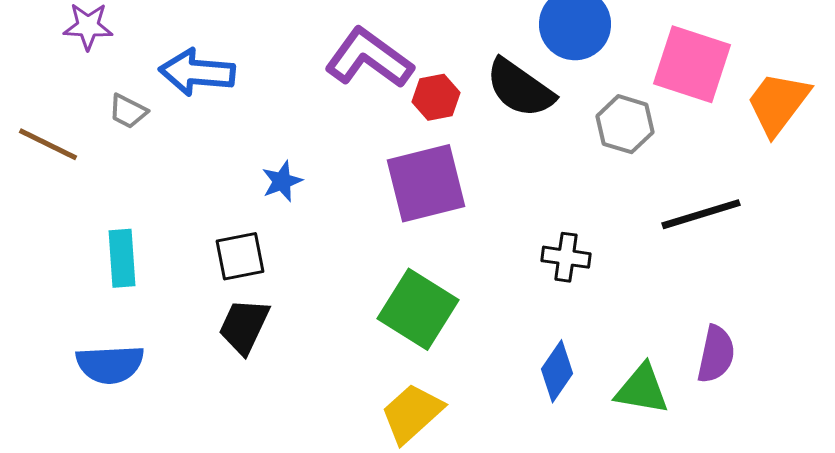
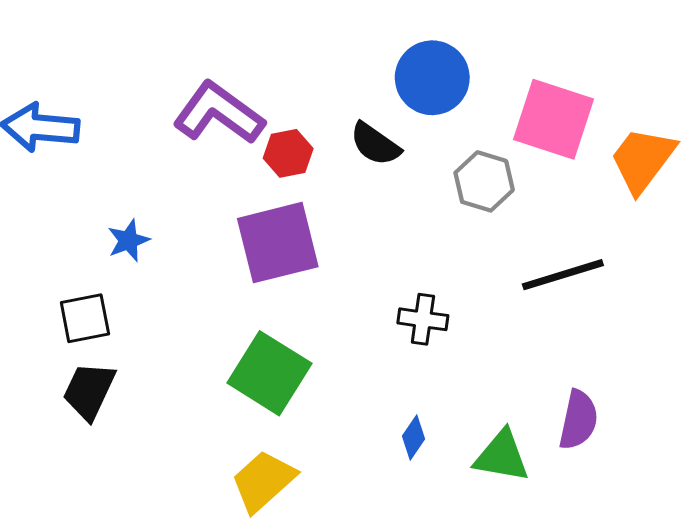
black semicircle: (520, 88) -> (375, 144), size x0.7
blue diamond: (557, 371) -> (414, 437), size x0.7

